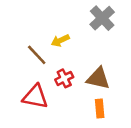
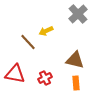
red cross: (64, 78) -> (45, 78), moved
red triangle: (35, 97) -> (15, 74), moved

